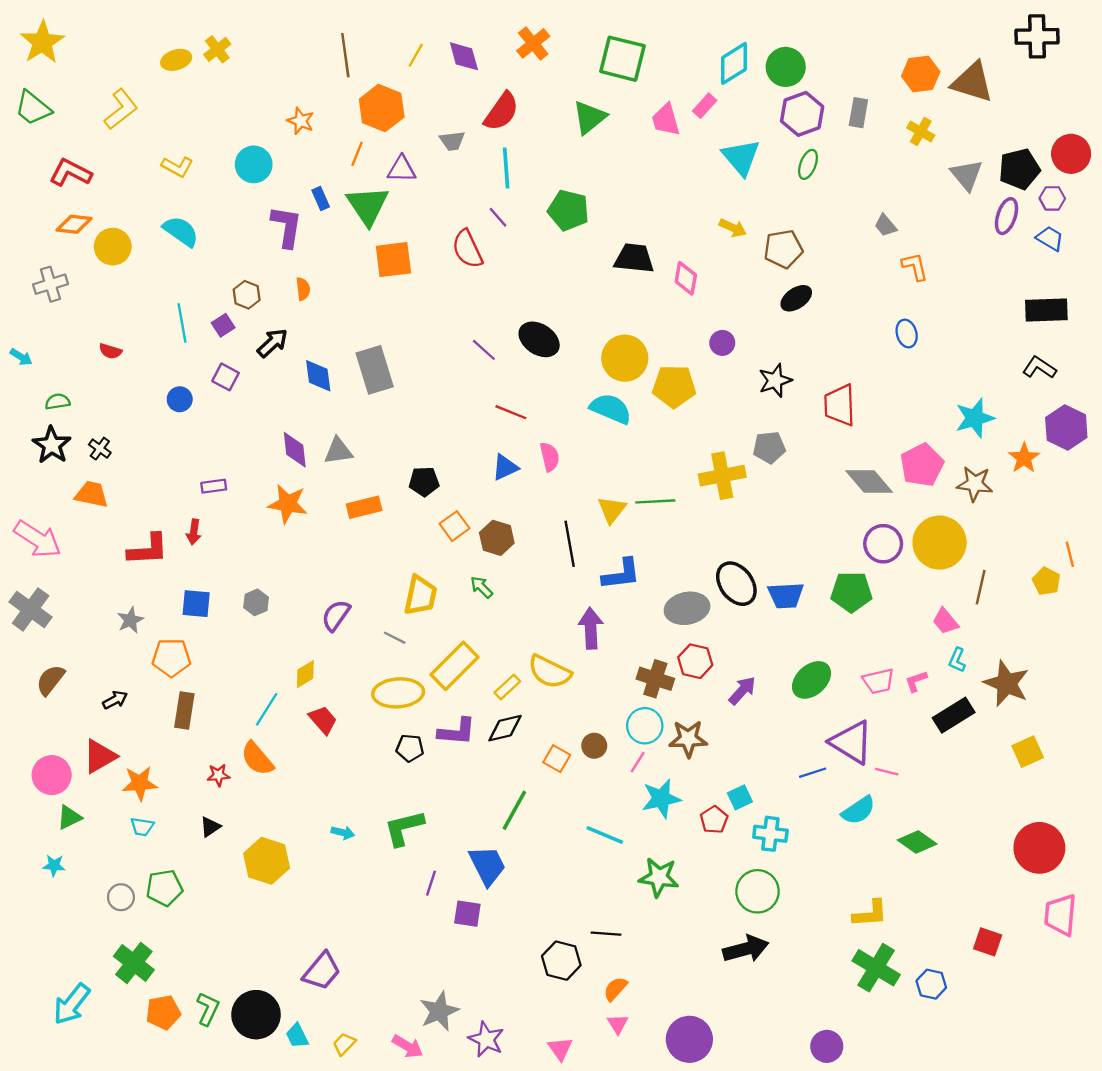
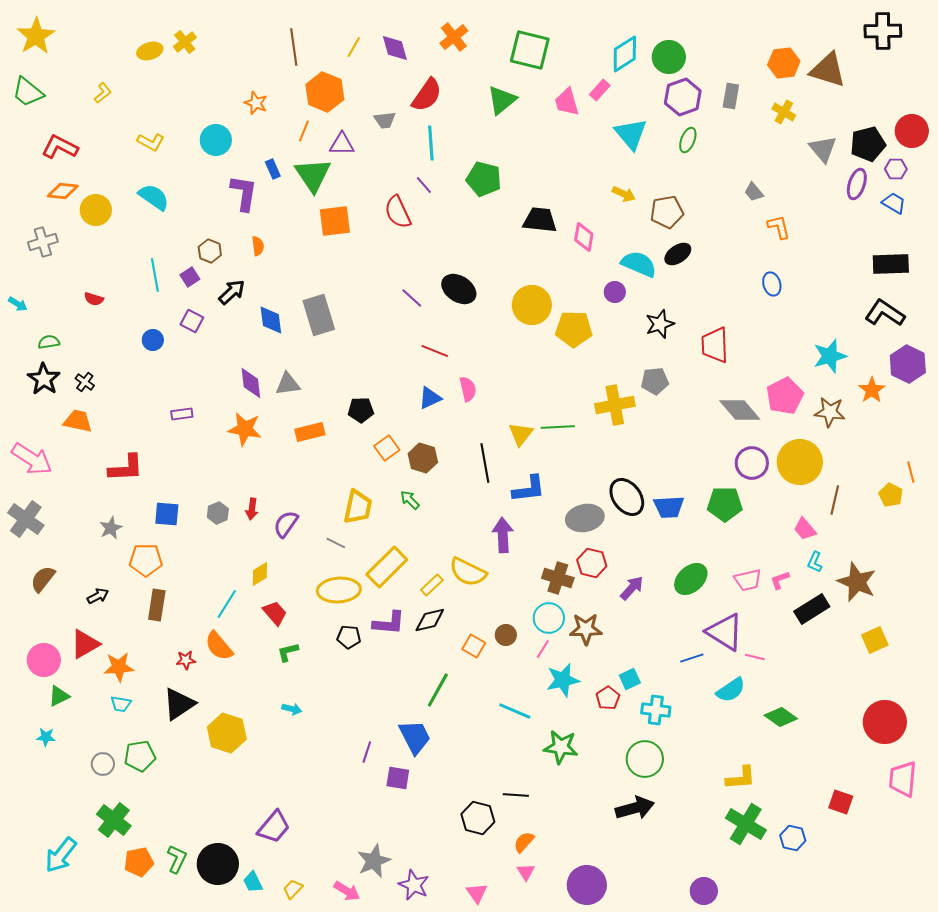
yellow L-shape: (121, 109) -> (103, 93), size x0.6
black L-shape: (1039, 368) -> (885, 313), size x1.4
cyan semicircle: (611, 409) -> (639, 264), moved
red arrow: (194, 532) -> (252, 509), moved
black triangle: (210, 827) -> (179, 704), size x1.8
green L-shape: (404, 828) -> (288, 652), moved, size x0.6

